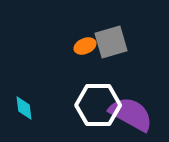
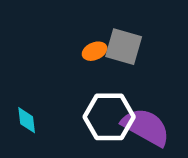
gray square: (111, 42) -> (124, 47), turned 32

